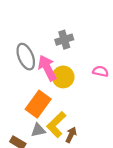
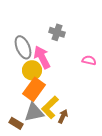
gray cross: (64, 40) -> (57, 32), turned 35
yellow circle: (63, 77) -> (32, 70), moved
gray triangle: (38, 130) -> (34, 112), size x1.5

